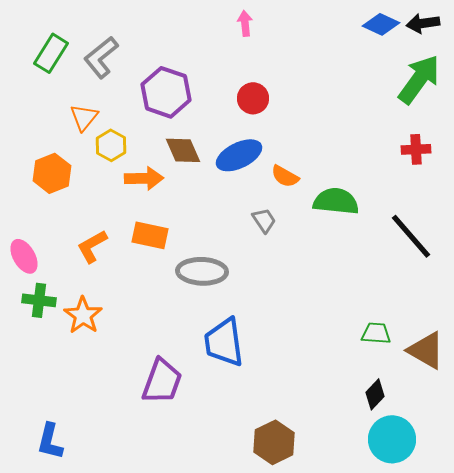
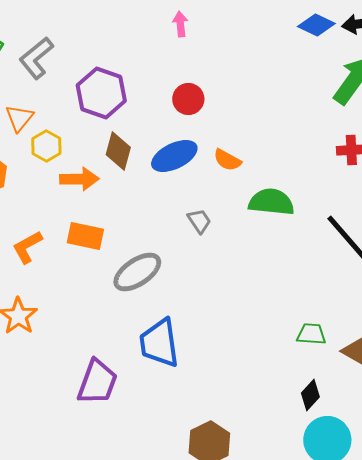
brown diamond: (183, 150) -> (118, 151), turned 39
orange semicircle: (285, 176) -> (227, 160), moved
gray ellipse: (202, 271) -> (137, 272), turned -36

